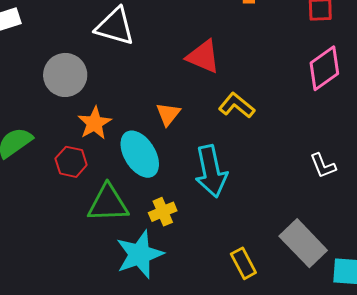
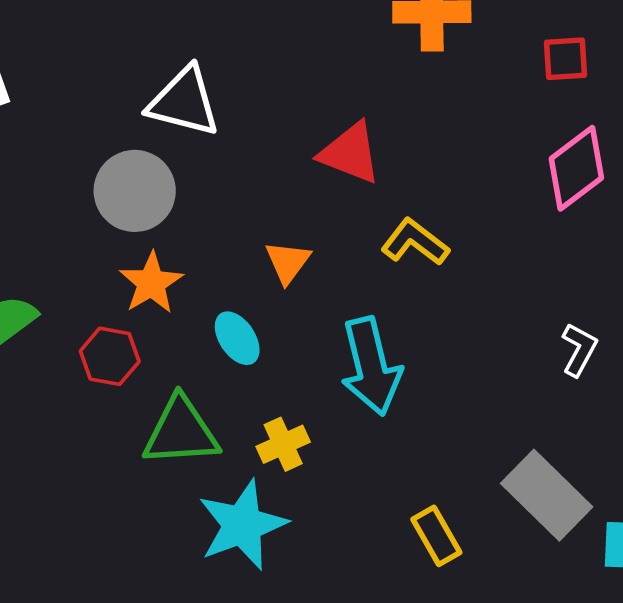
gray circle: (65, 75) -> (135, 191), moved
cyan ellipse: (140, 154) -> (237, 338), size x0.6
white L-shape: (323, 166) -> (579, 350), turned -128

